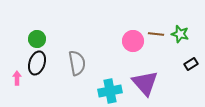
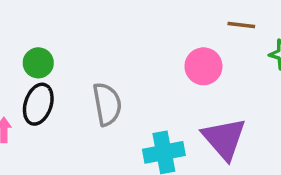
brown line: (156, 34) -> (241, 25), moved

